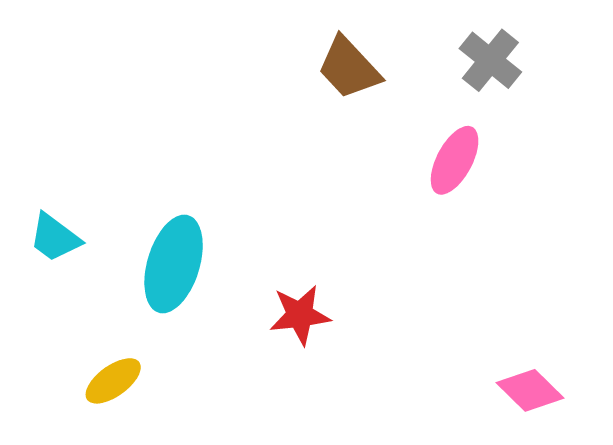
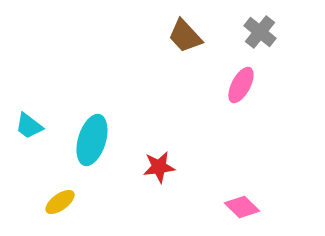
pink diamond: (530, 390) -> (242, 207), moved

